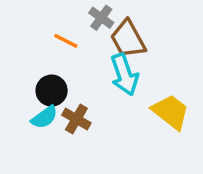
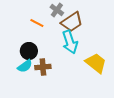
brown trapezoid: (128, 39) -> (72, 22), turned -95
brown cross: (76, 119) -> (43, 67), turned -35

